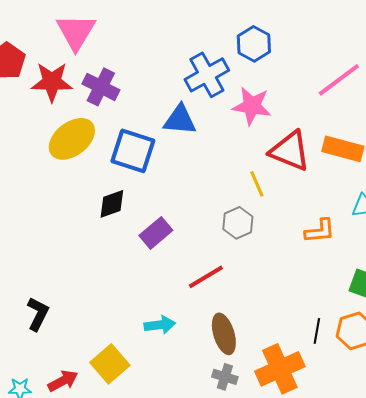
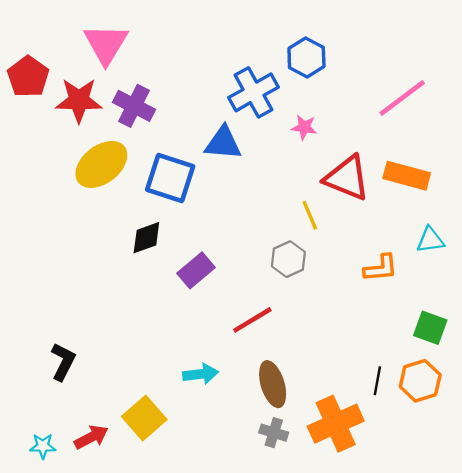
pink star: (252, 106) -> (304, 127), size x0.6

